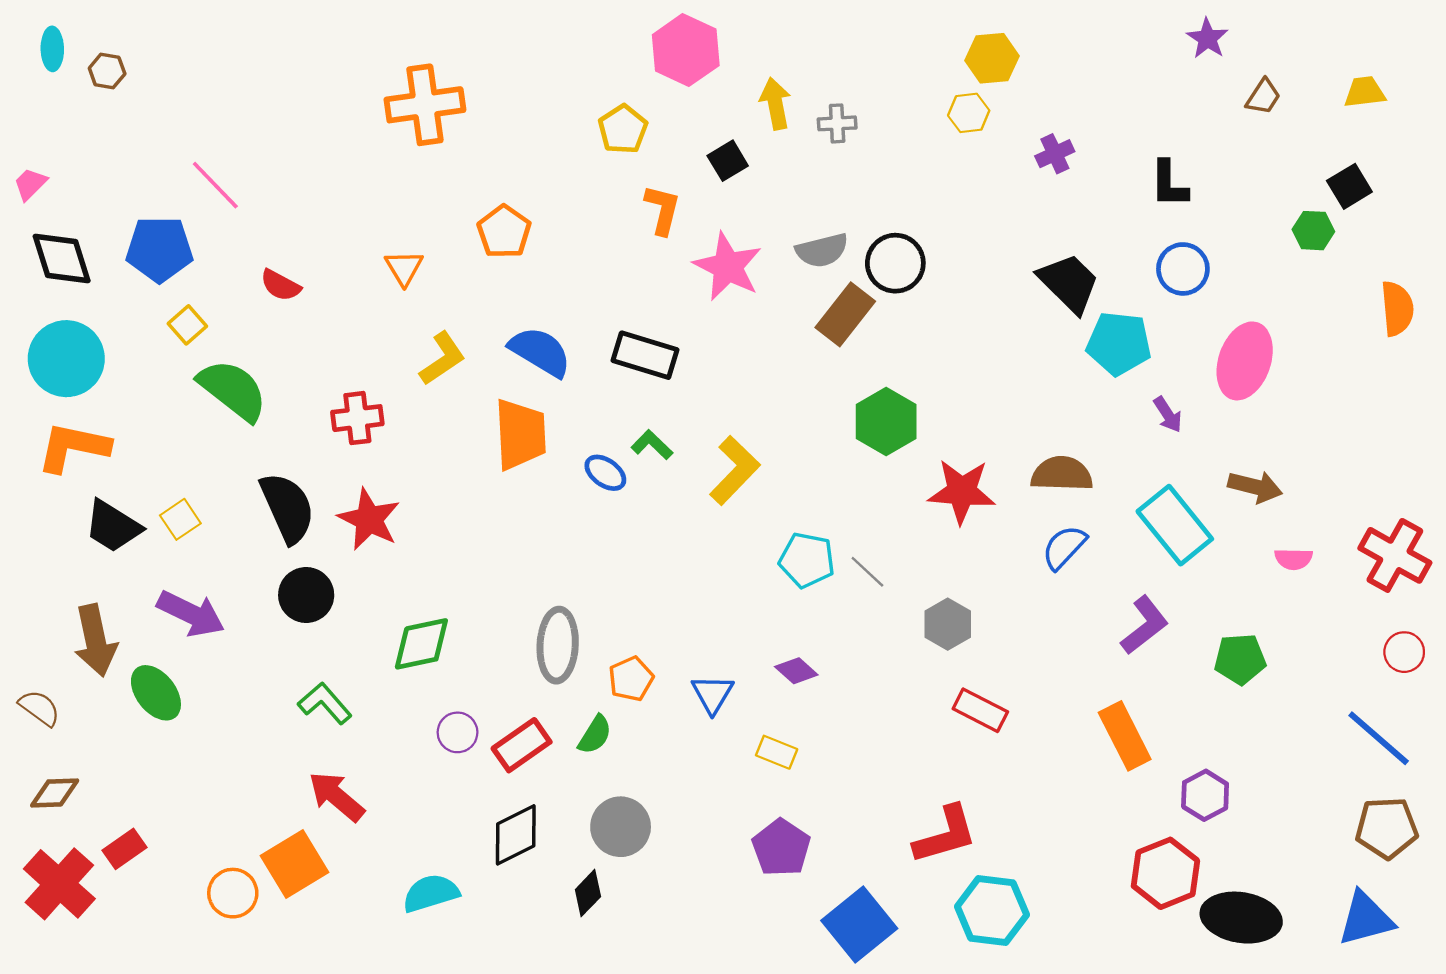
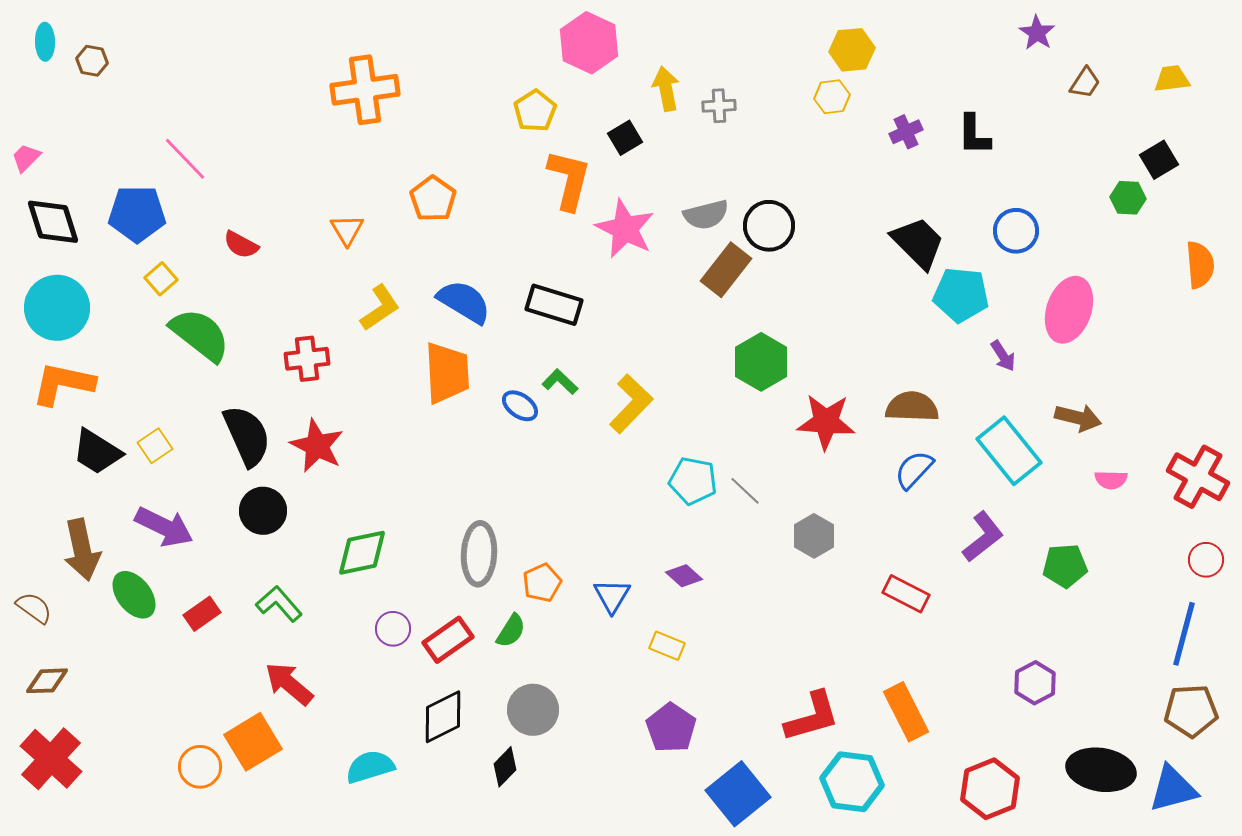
black L-shape: (1169, 184) -> (974, 135), moved
orange L-shape: (662, 210) -> (569, 180), size x1.4
red rectangle: (980, 710) -> (906, 594), moved
orange rectangle: (1125, 736) -> (906, 712), moved
blue line: (1379, 738) -> (1184, 634), turned 64
red rectangle: (124, 849) -> (202, 614), moved
red hexagon: (1165, 873) -> (990, 789), moved
black ellipse: (1241, 918) -> (1101, 770), moved

